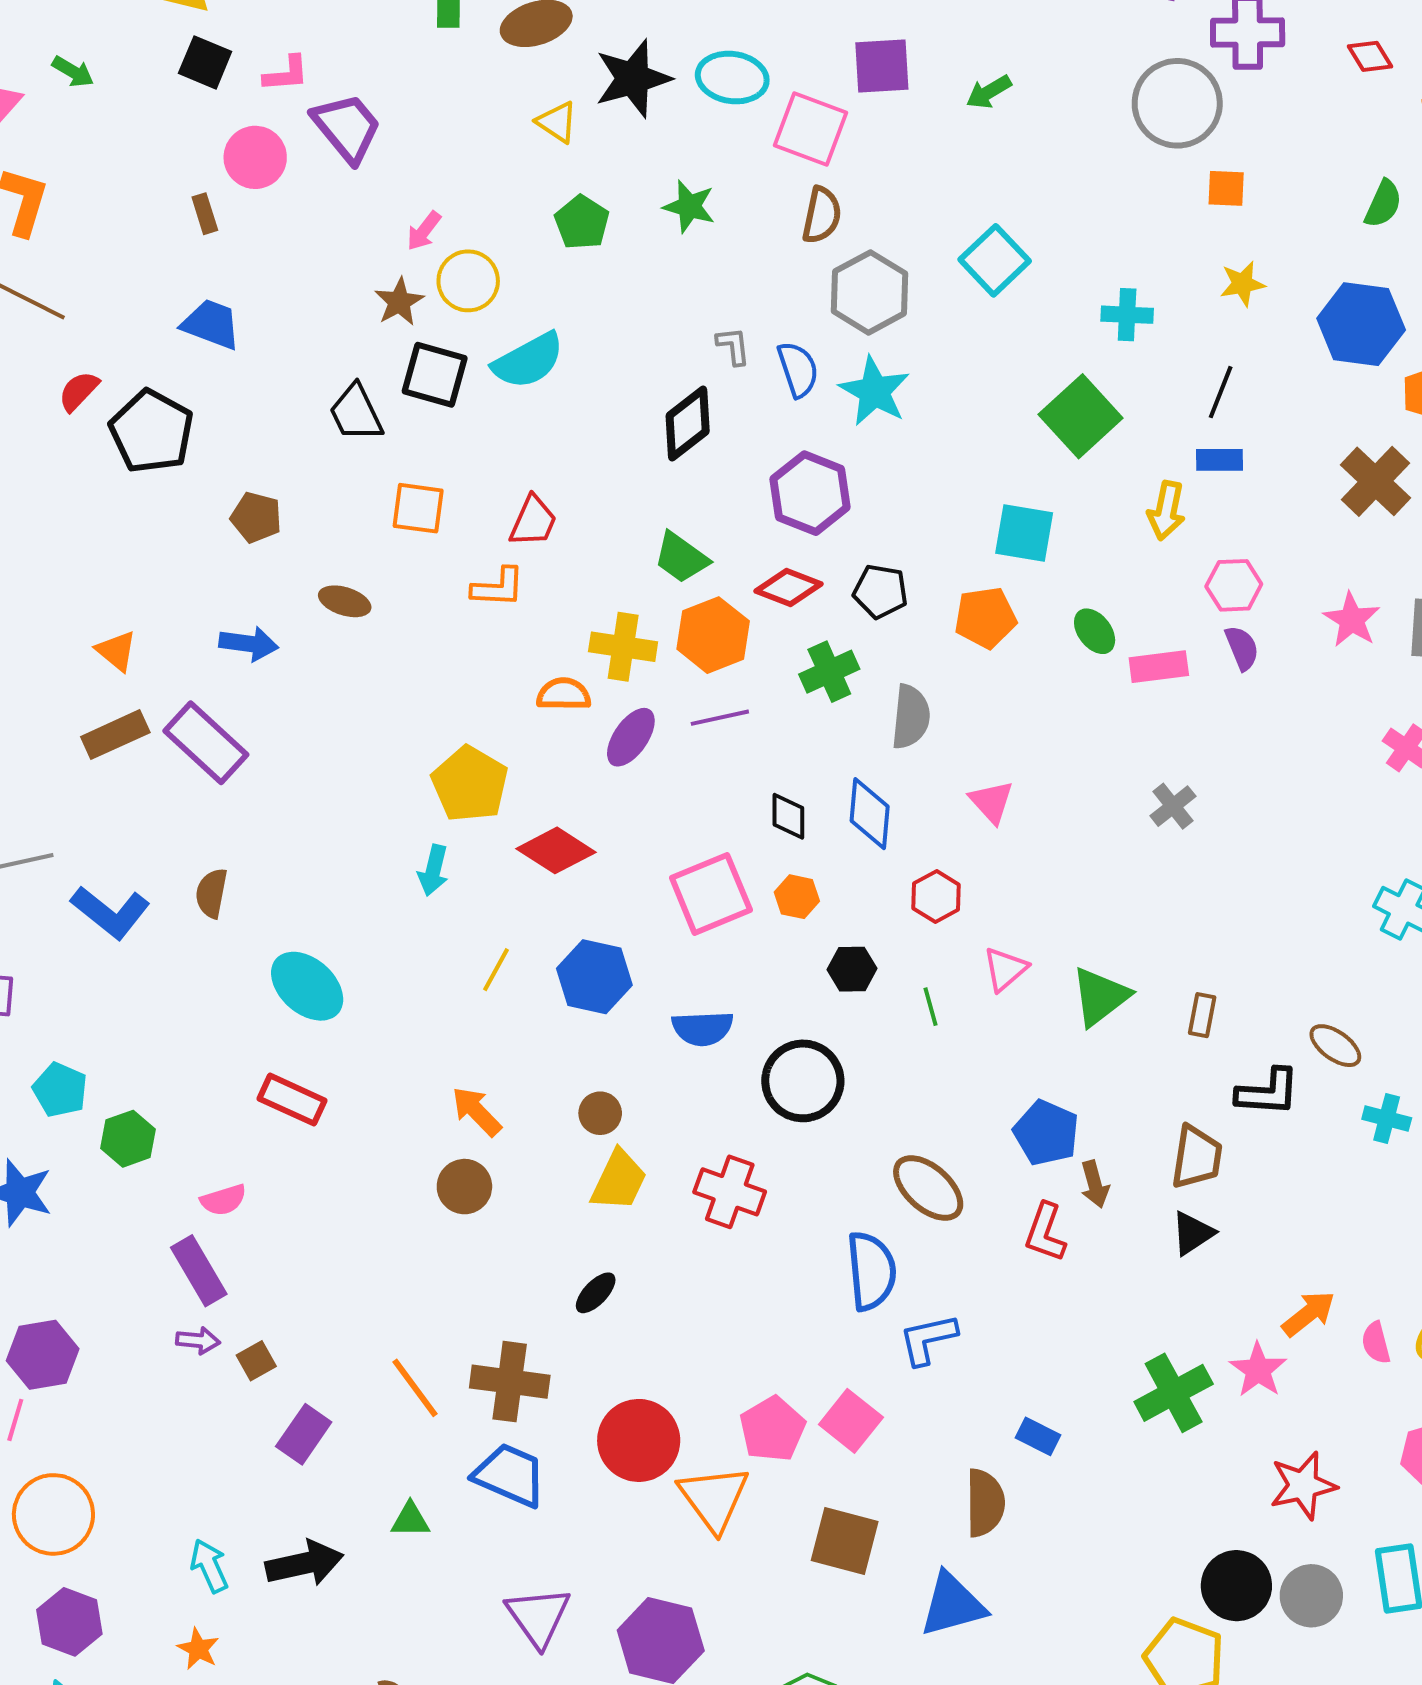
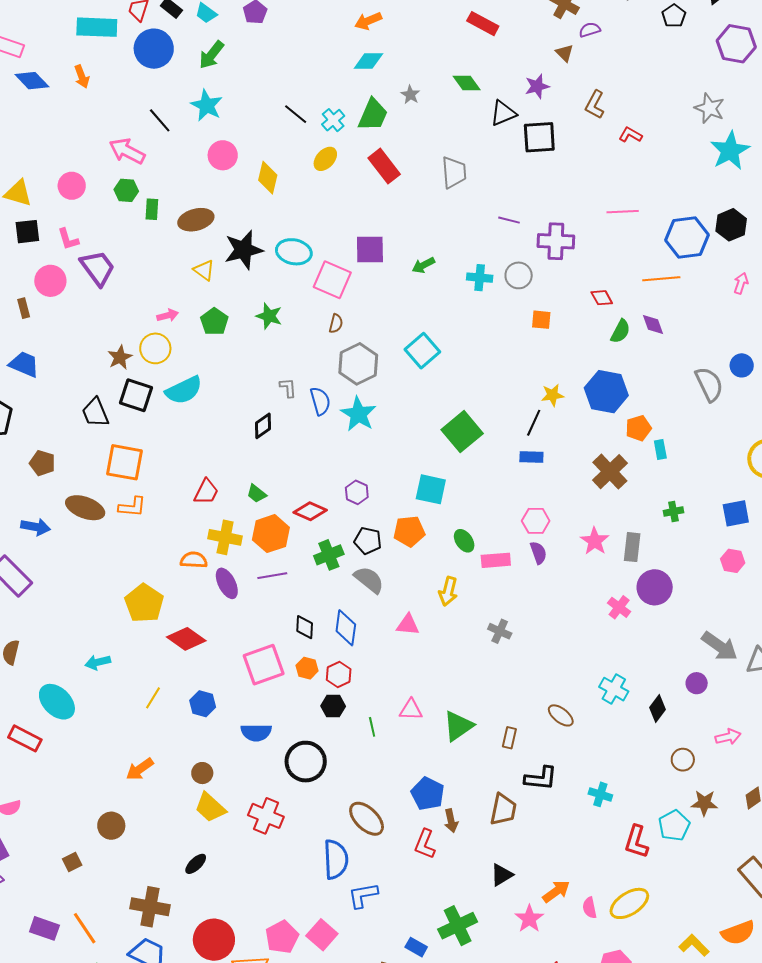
red diamond: (1370, 56) -> (602, 298), moved
black square: (205, 62) -> (27, 232), turned -32
pink L-shape: (286, 74) -> (68, 239), turned 75
gray circle: (1177, 103) -> (519, 275), size x0.6
brown semicircle: (822, 215) -> (336, 324), size x0.7
pink arrow: (424, 231) -> (168, 315), moved, turned -145
yellow star: (1242, 284) -> (552, 395), moved
cyan cross: (1127, 315) -> (480, 278), moved
black diamond: (688, 423) -> (263, 426), size x0.7
purple hexagon: (810, 493) -> (357, 492), moved, size x0.6
orange square: (418, 508) -> (125, 462), size x1.4
yellow arrow: (1166, 511) -> (448, 591), moved
red trapezoid: (533, 521) -> (206, 492), moved
green trapezoid: (681, 558) -> (257, 494), size x0.7
orange L-shape: (498, 587) -> (132, 507), moved
black pentagon: (881, 591) -> (368, 541), moved
brown ellipse: (345, 601) -> (85, 508), size x1.5
gray semicircle: (911, 717) -> (369, 580), turned -60
purple ellipse: (631, 737) -> (227, 583), turned -64
pink triangle: (991, 802) -> (408, 625), turned -45
gray cross: (1173, 806) -> (500, 631), turned -30
cyan arrow: (433, 870) -> (98, 662), moved, turned 60
red hexagon: (936, 897) -> (339, 675), moved
pink triangle: (1005, 969) -> (411, 710), turned 40
blue hexagon: (594, 977) -> (203, 704), size x0.7
brown ellipse: (1335, 1046) -> (561, 715), moved
red rectangle: (292, 1100) -> (25, 738), moved
orange arrow: (477, 1111) -> (140, 769), turned -84
yellow trapezoid: (619, 1180) -> (210, 807), turned 104
brown circle: (464, 1187) -> (111, 826), moved
black triangle: (1193, 1233) -> (502, 875), moved
brown square: (256, 1361) -> (72, 862), moved
orange line: (415, 1388) -> (85, 928), moved
green cross: (1174, 1393) -> (458, 926), moved
purple rectangle: (304, 1434) -> (44, 928), turned 72

